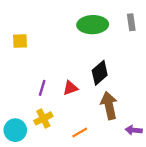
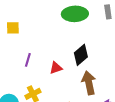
purple line: (42, 88) -> (28, 60), moved

